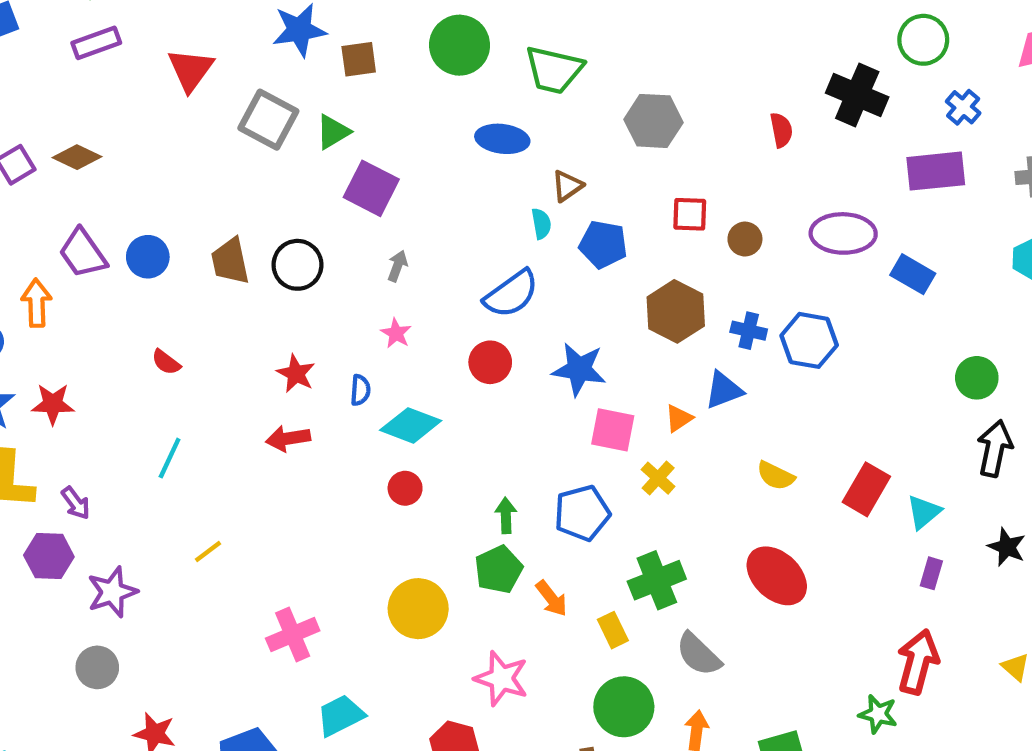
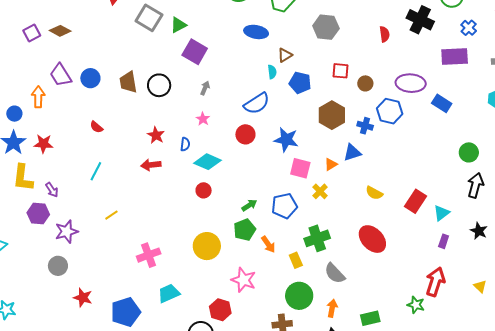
blue hexagon: (809, 340) -> (390, 111), moved
green arrow: (506, 515) -> (249, 205), turned 56

